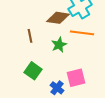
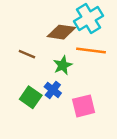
brown line: (30, 36) -> (27, 54), turned -56
blue cross: (57, 88) -> (53, 90), moved

